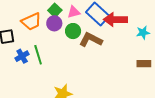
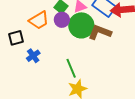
green circle: (73, 31) -> (81, 25), size x1.6
green line: (38, 55) -> (71, 68), moved

